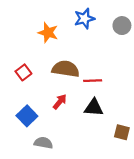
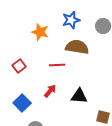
brown semicircle: (66, 69) -> (77, 47), moved
red line: (93, 81) -> (57, 65), moved

